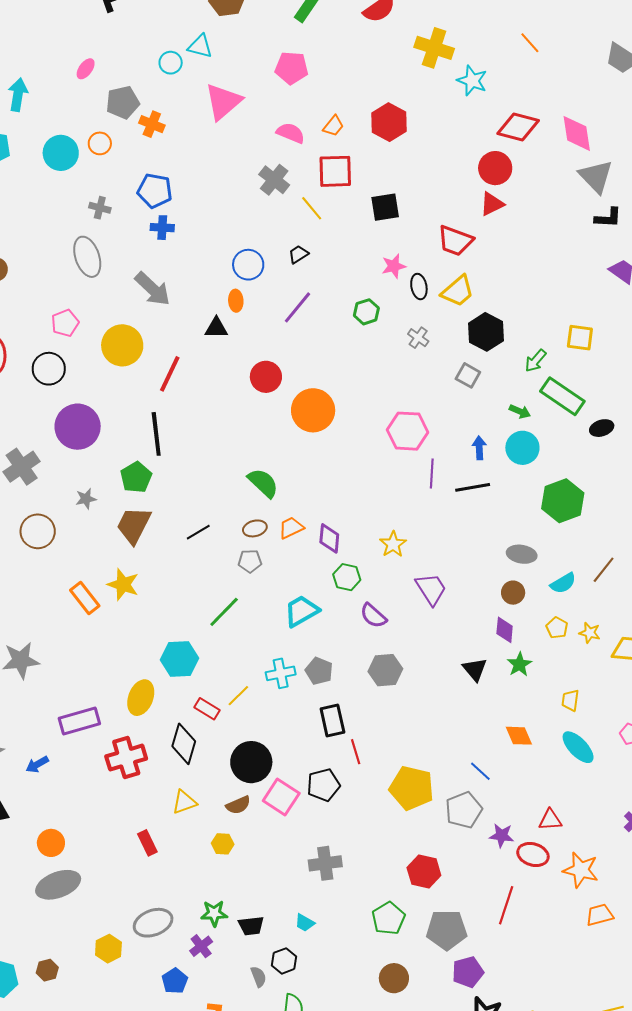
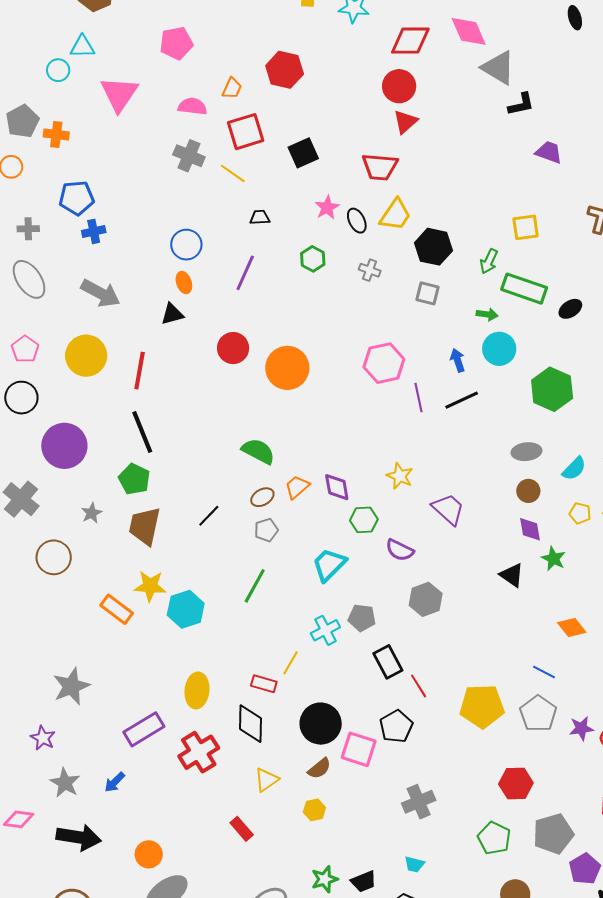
black trapezoid: (298, 254) -> (260, 217), moved, turned 45
cyan hexagon: (179, 659) -> (186, 609), moved

